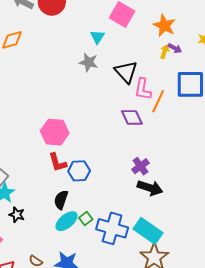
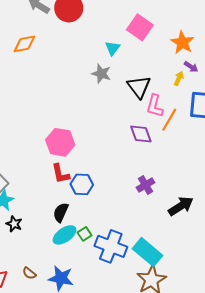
yellow arrow: (165, 52) -> (179, 78), moved
black arrow: (150, 188) -> (181, 206), moved, turned -55

